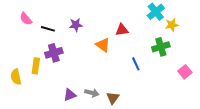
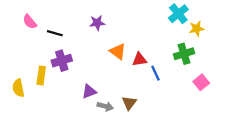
purple star: (76, 25) -> (97, 23), moved
red triangle: (122, 30) -> (139, 59), moved
pink square: (185, 72) -> (201, 82), moved
purple triangle: (70, 95) -> (89, 91), moved
brown triangle: (113, 98) -> (129, 103), moved

